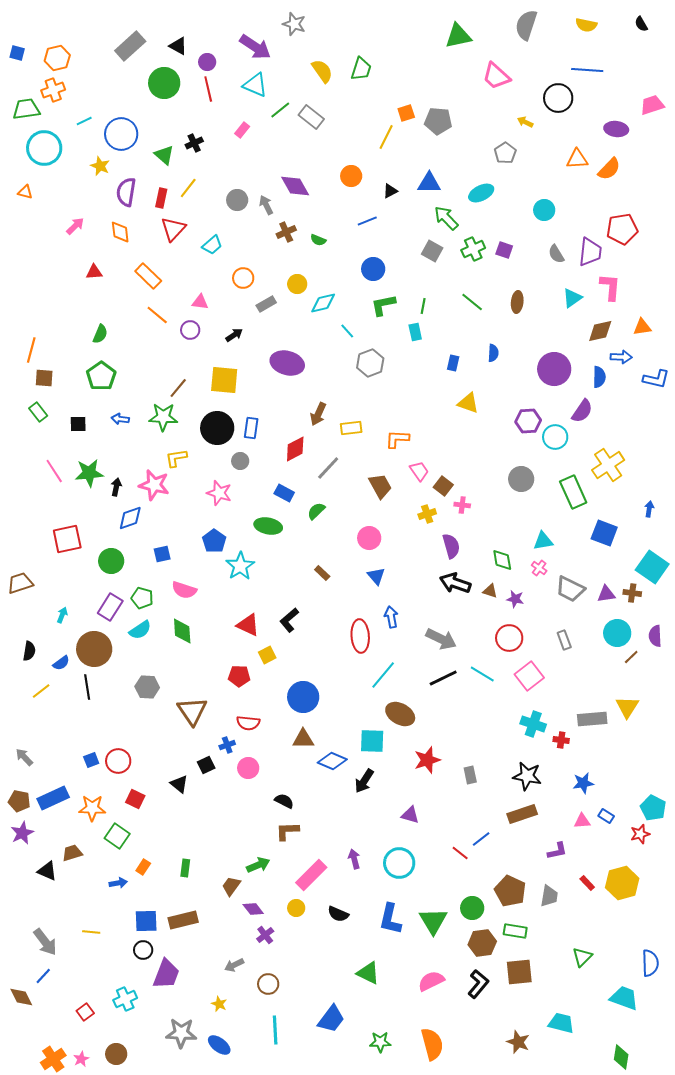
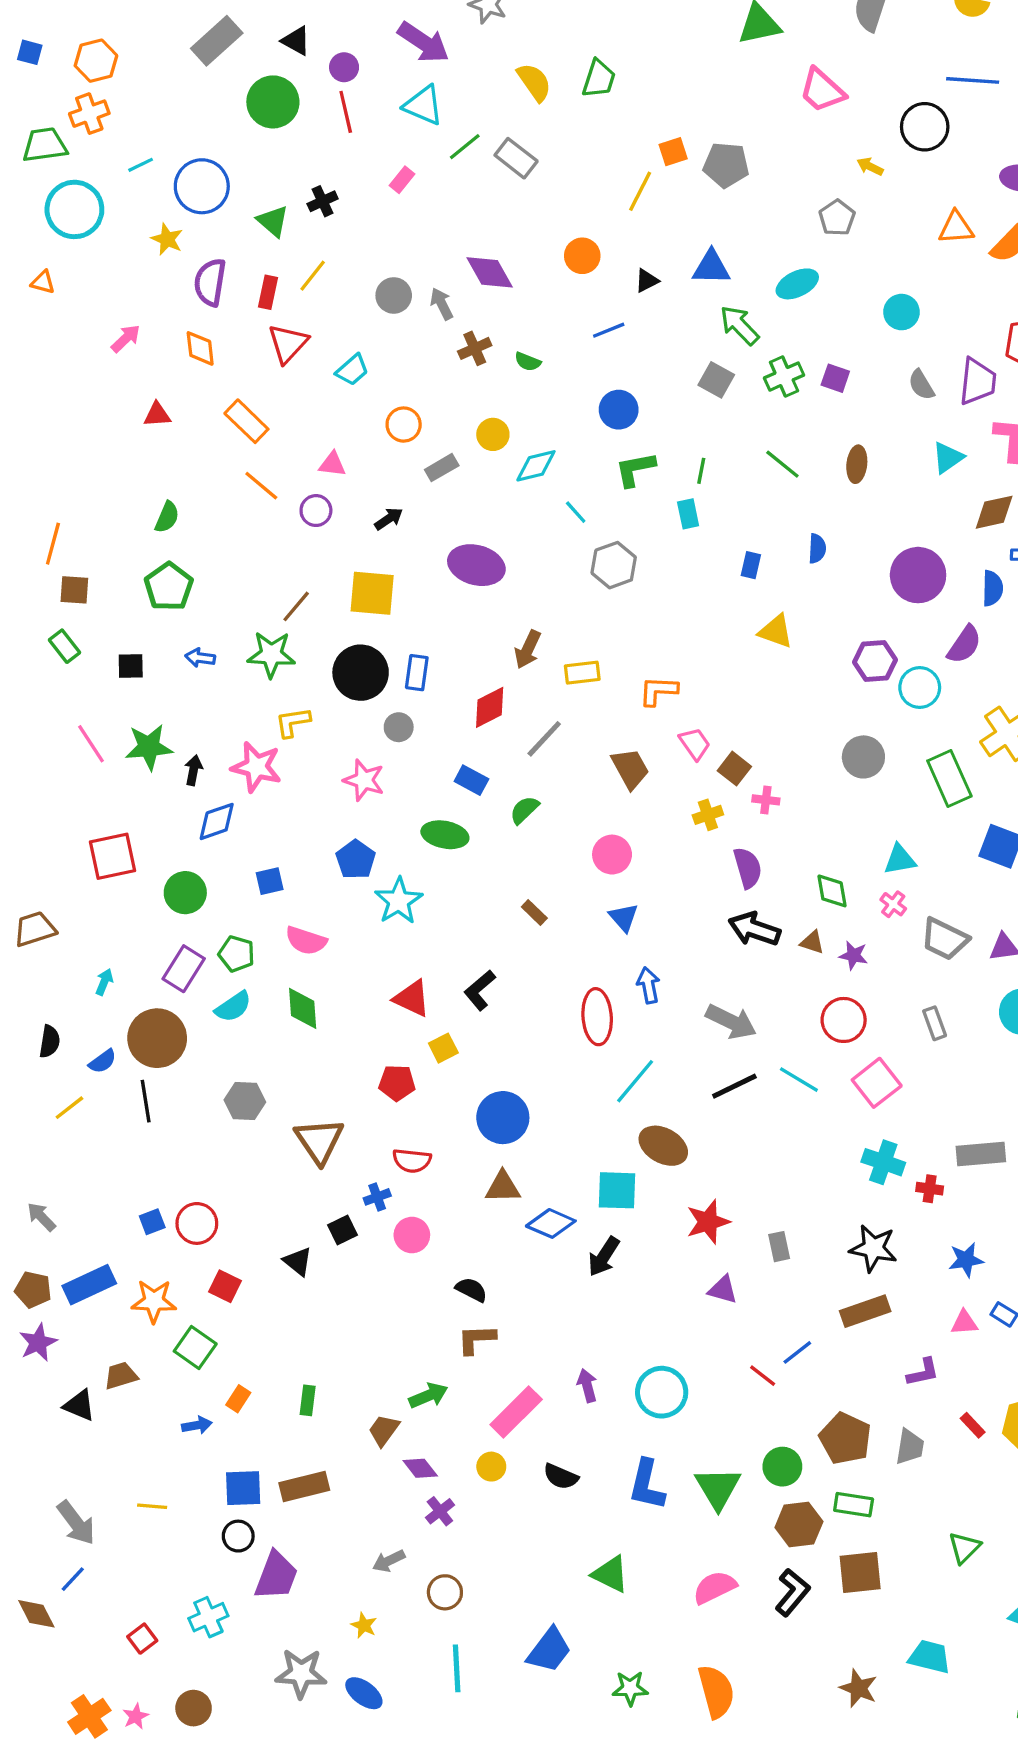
purple triangle: (410, 815) -> (723, 1290), moved

